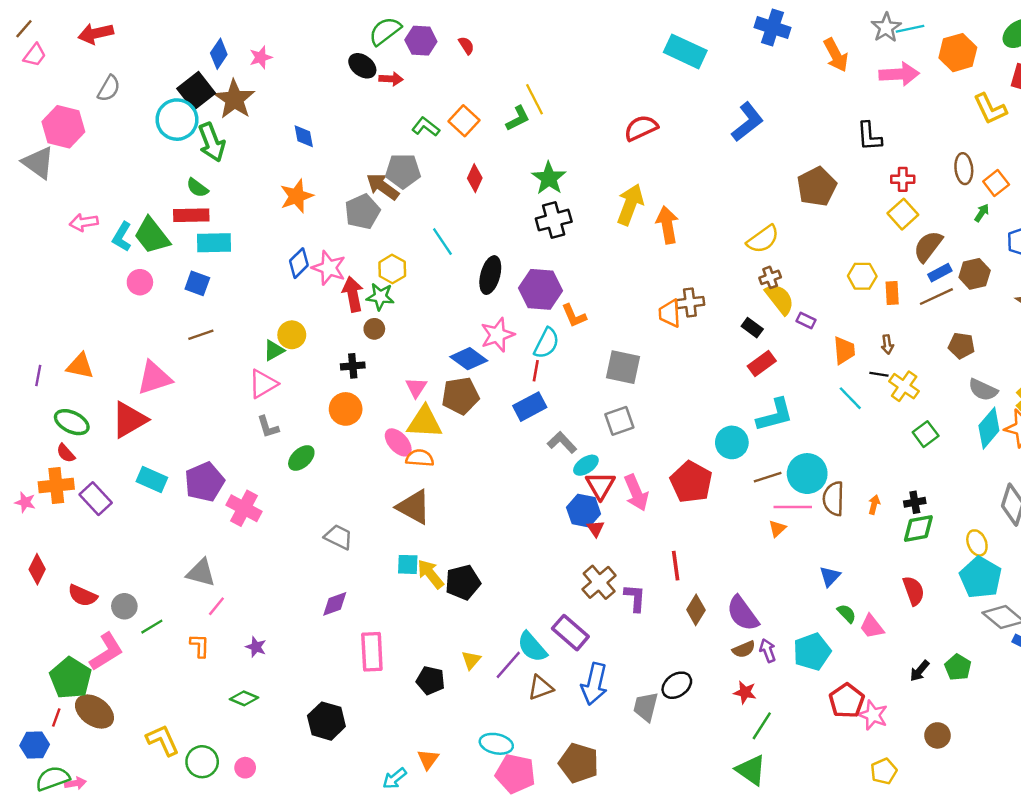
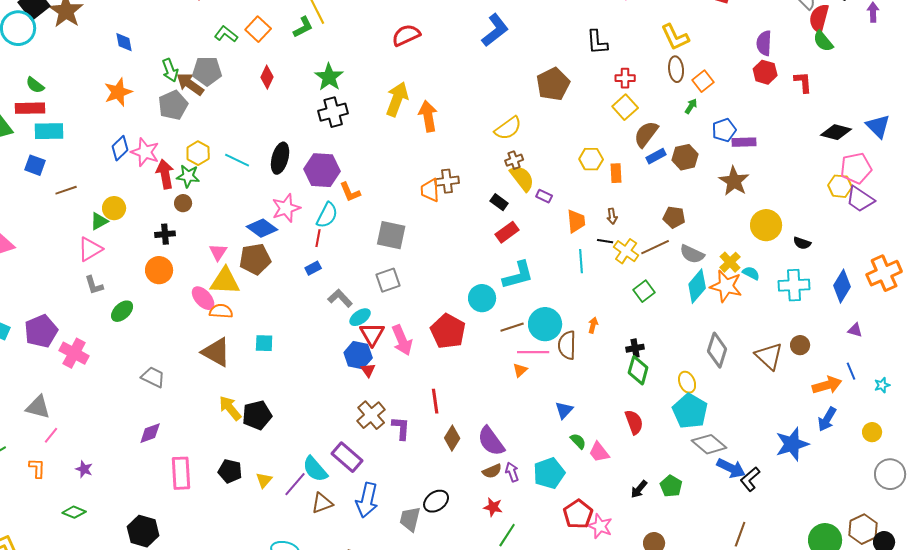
yellow L-shape: (990, 109) -> (675, 37), moved
green arrow: (212, 142) -> (170, 70), moved, size x0.7
cyan line: (442, 242) -> (237, 160), moved, turned -30
brown line: (936, 297) -> (655, 247), moved
brown line: (201, 335) -> (66, 190), moved
cyan line: (850, 398) -> (581, 261), turned 40
blue rectangle: (530, 407) -> (313, 268), size x0.6
orange arrow: (874, 505) -> (593, 325), moved
green diamond: (918, 529) -> (638, 370), turned -64
cyan square: (408, 564) -> (264, 343), moved
black pentagon: (430, 680) -> (230, 471), moved

